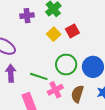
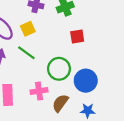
yellow square: (54, 34) -> (28, 29), moved
green line: (39, 76) -> (26, 53), moved

